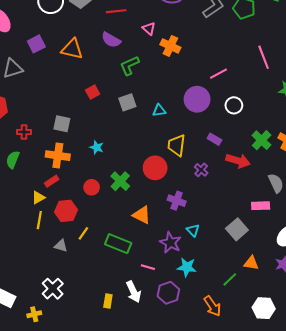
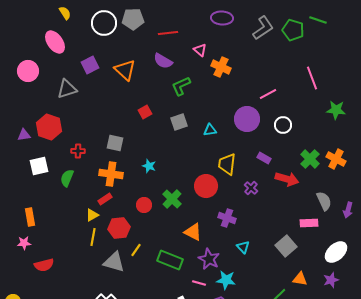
orange triangle: (72, 49) -> (125, 70), turned 30
purple star: (170, 243) -> (209, 259), moved
gray triangle: (61, 246) -> (114, 262), size x1.6
cyan star: (187, 267) -> (226, 280), moved

